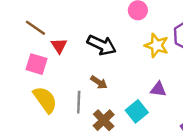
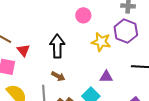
black arrow: (102, 45) -> (57, 46), turned -110

